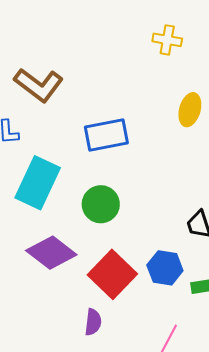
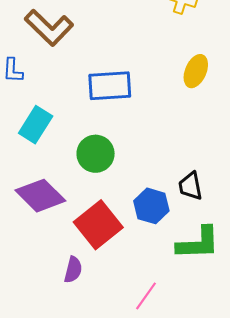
cyan rectangle: (38, 183) -> (36, 125), size x0.7
blue hexagon: (165, 268) -> (151, 206), moved

